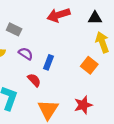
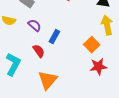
red star: (83, 105) -> (98, 66), moved

